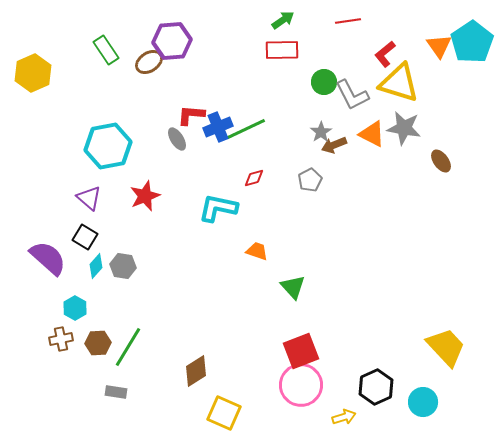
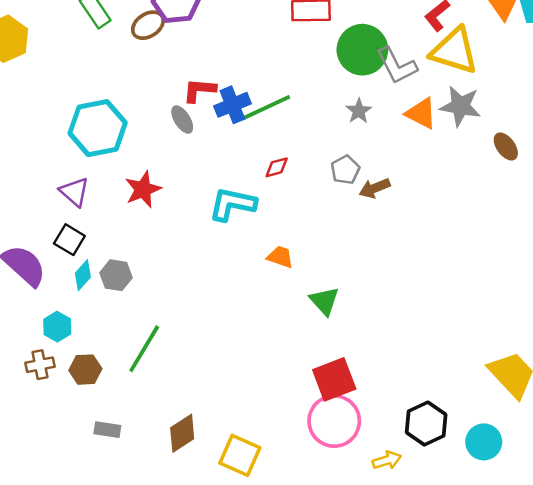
green circle: (324, 82) -> (362, 50), size x1.6
brown arrow: (334, 145) -> (375, 188), moved
green line: (128, 347) -> (144, 349), moved
brown diamond: (196, 371) -> (182, 433), moved

